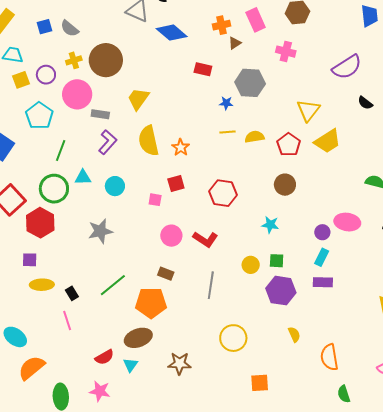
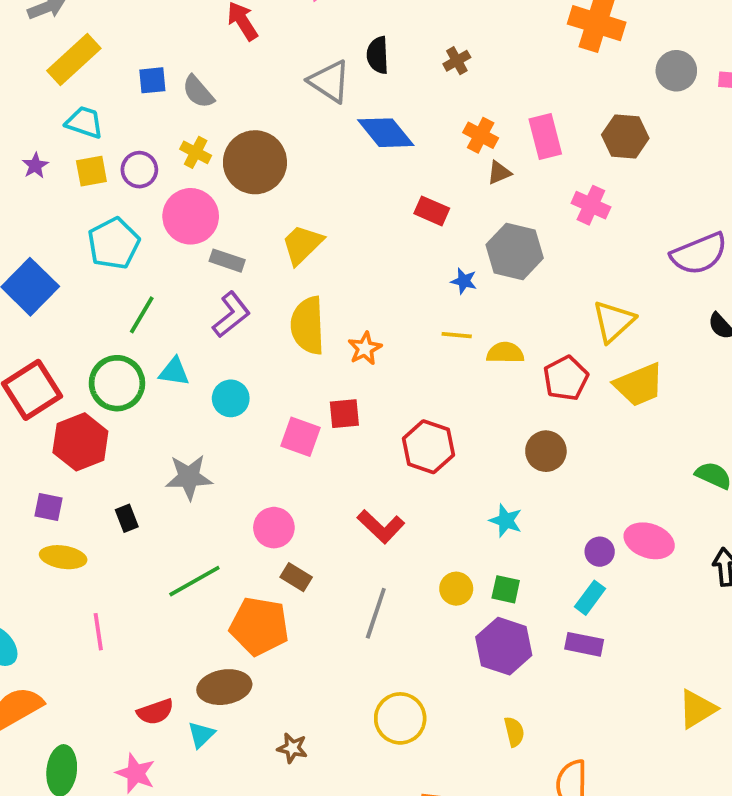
orange cross: (222, 25) -> (481, 135), turned 30
yellow cross: (74, 60) -> (196, 152), turned 35
pink square: (155, 200) -> (301, 437), size x1.5
pink circle: (171, 236) -> (274, 528), moved
black rectangle: (72, 293) -> (127, 518), moved
brown star: (180, 363) -> (292, 748), size x0.7

